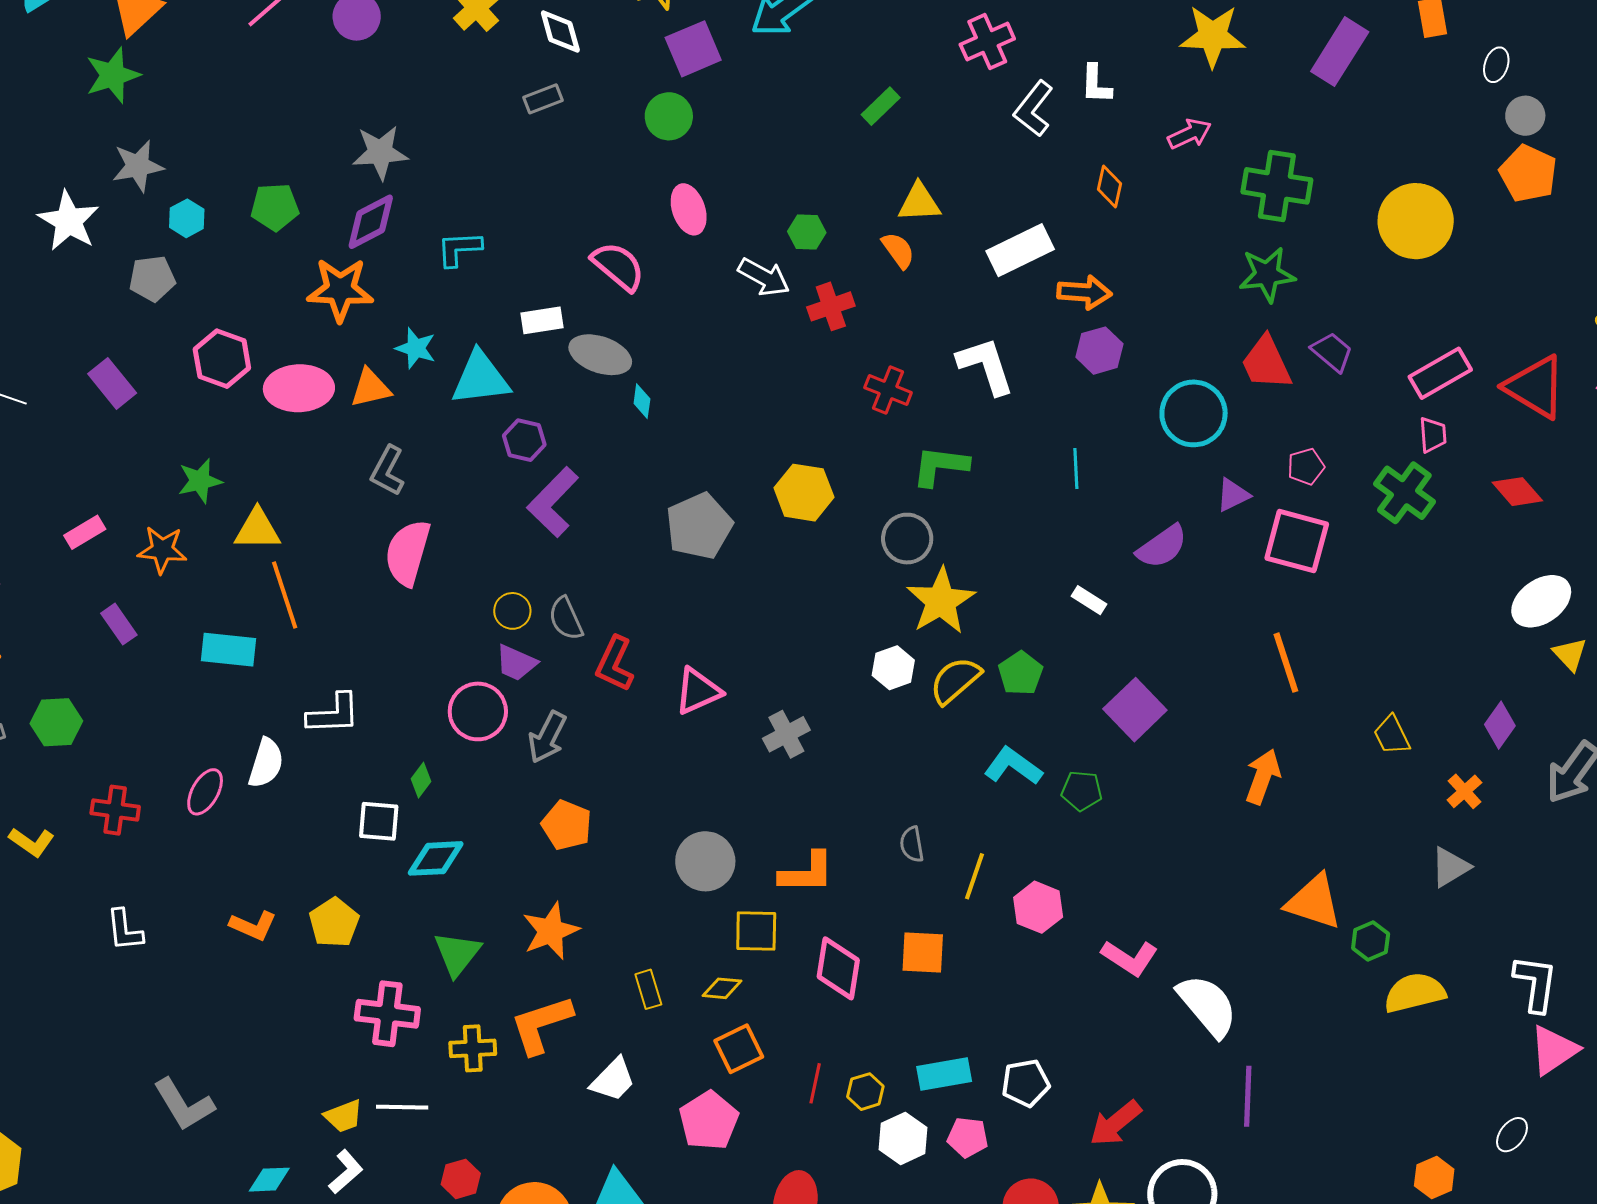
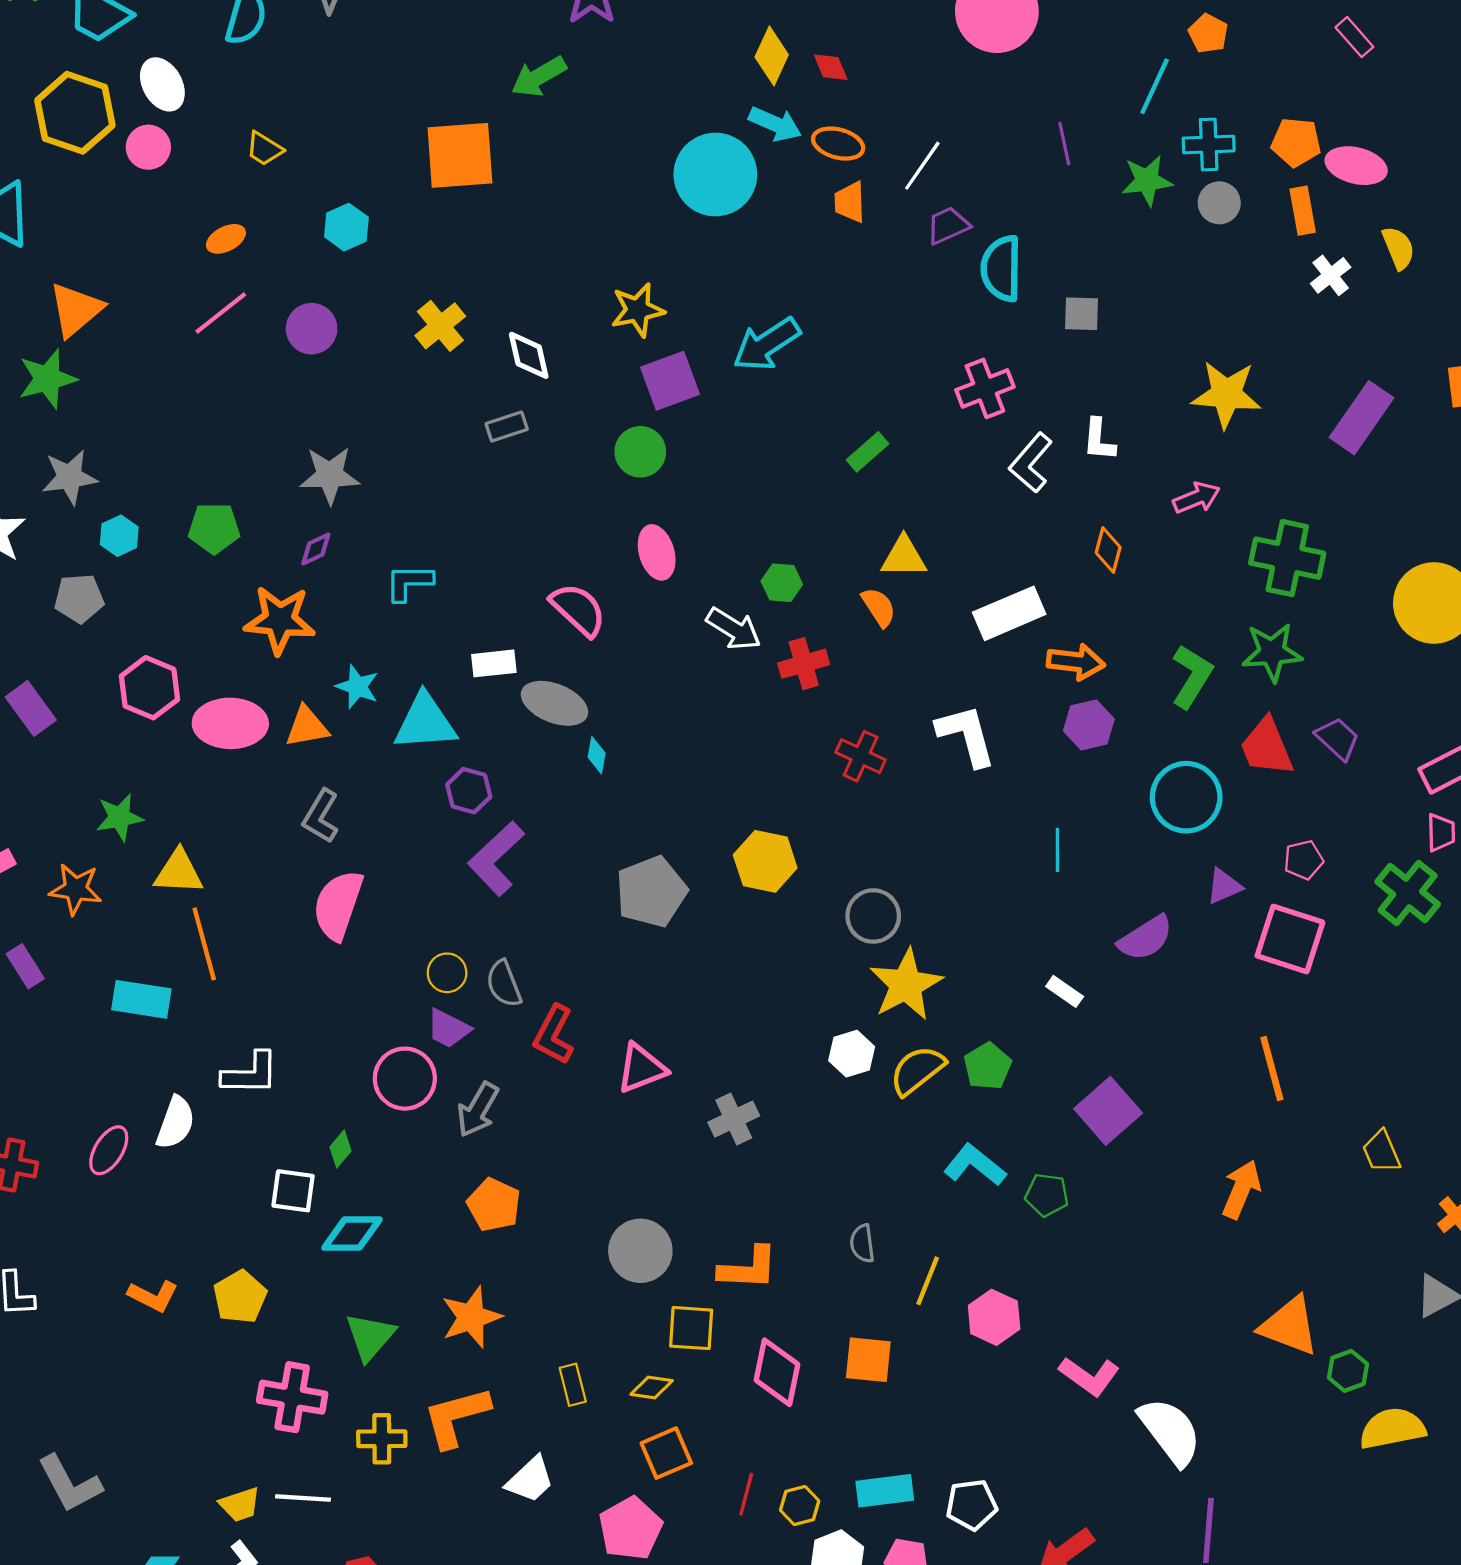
purple diamond: (371, 222) -> (316, 549), size x0.6
green L-shape: (940, 466) -> (1192, 676), moved, turned 112

